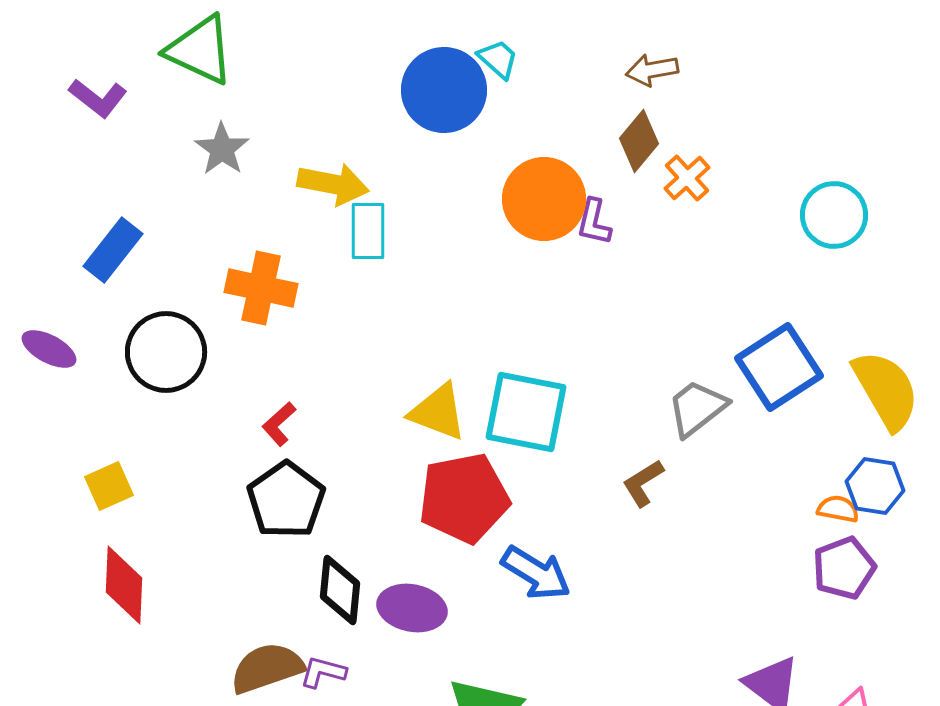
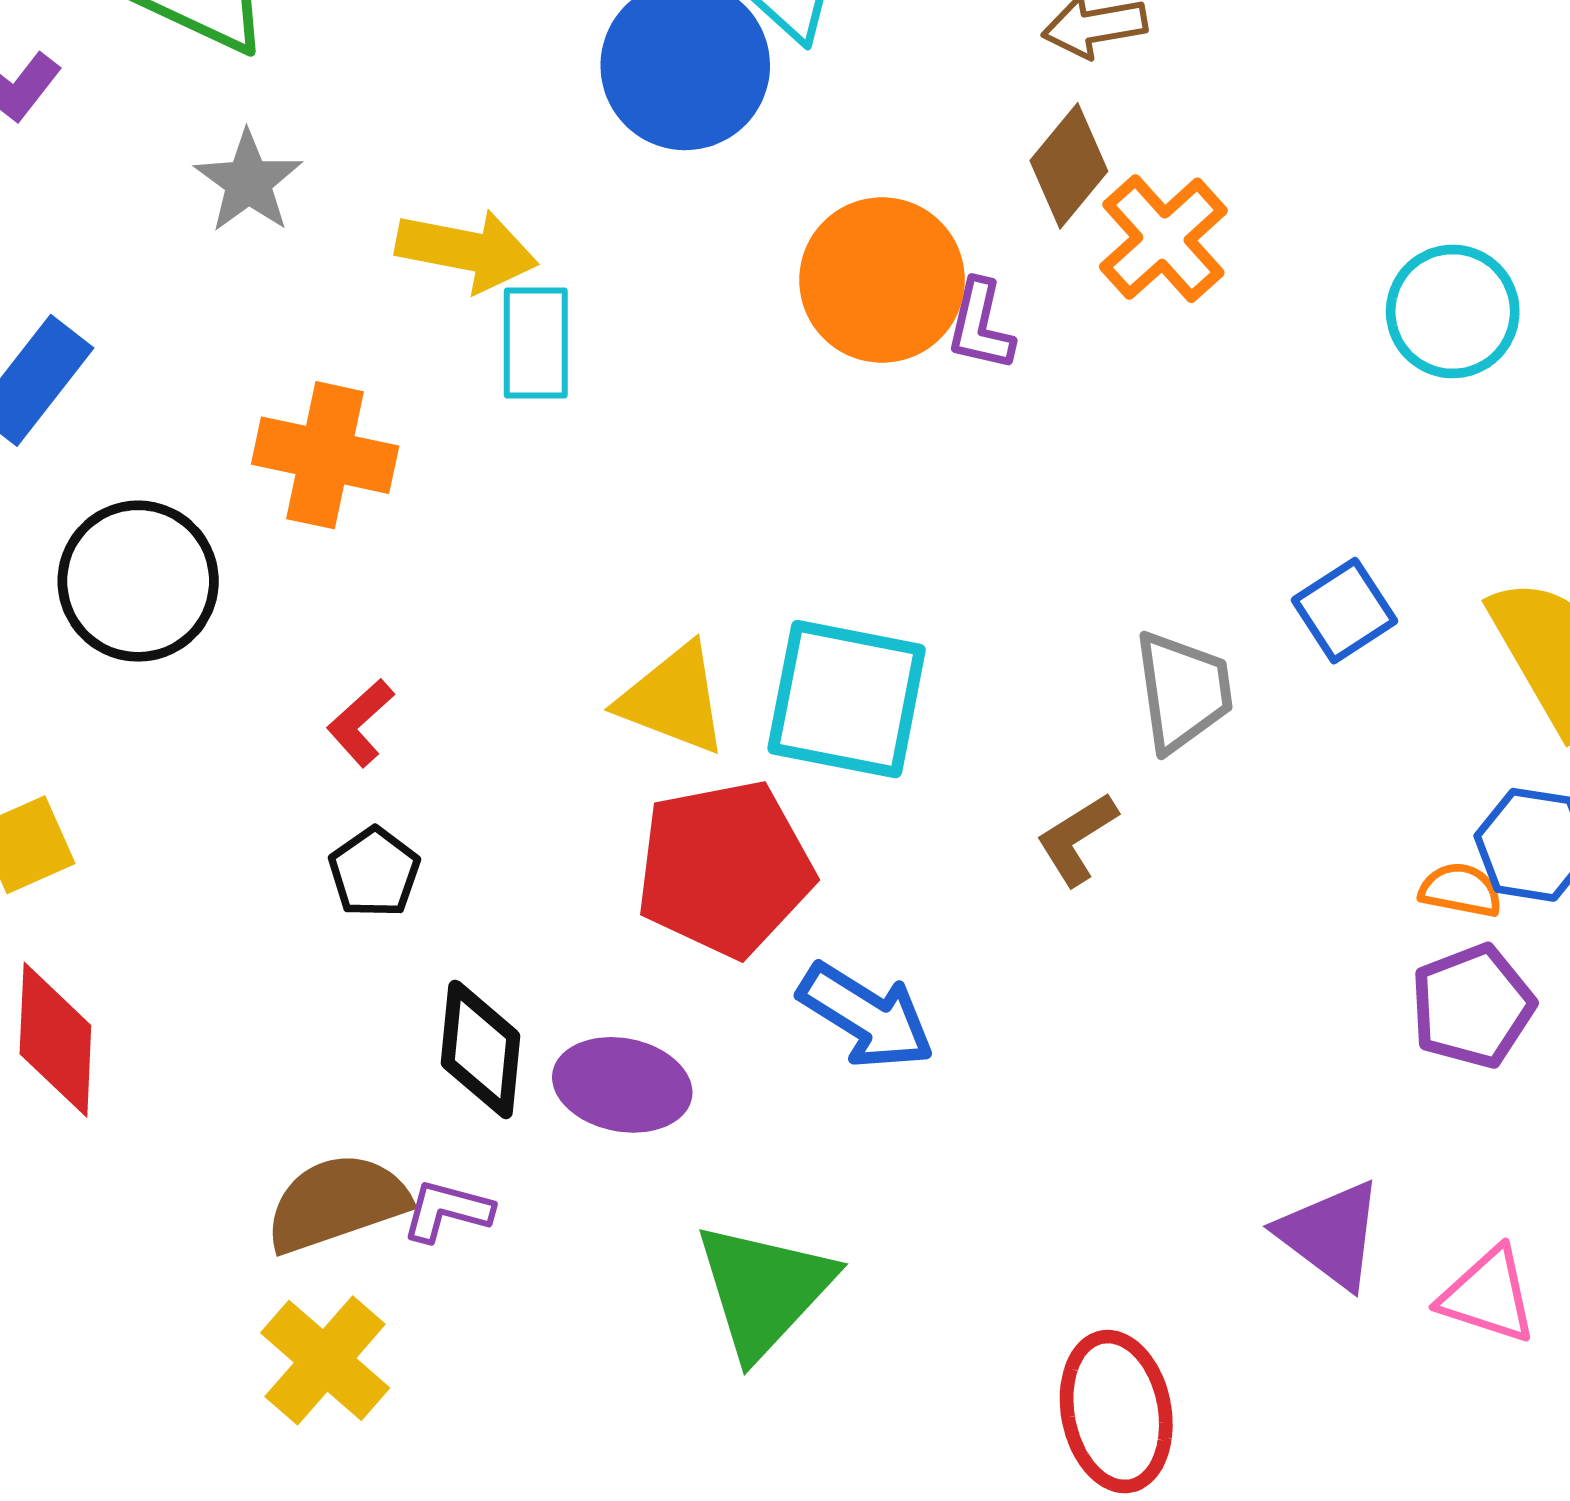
orange cross: (687, 178) -> (1163, 239), size x1.4
blue square: (779, 367) -> (1344, 611), size x0.6
gray trapezoid: (697, 408) -> (1183, 691), turned 120
black pentagon: (286, 500) -> (374, 872), size x0.6

